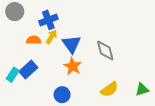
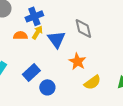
gray diamond: (105, 50) -> (83, 28), moved
orange star: (73, 66) -> (77, 61), moved
blue rectangle: (28, 69) -> (31, 72), moved

